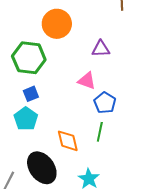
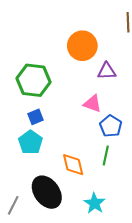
orange circle: (57, 24) -> (82, 46), moved

